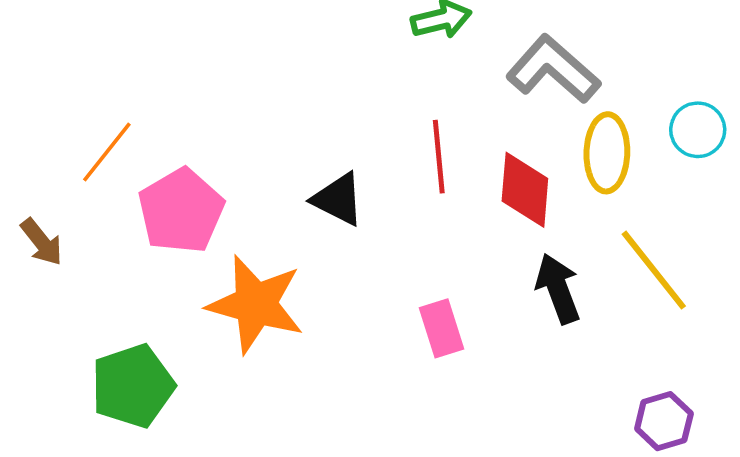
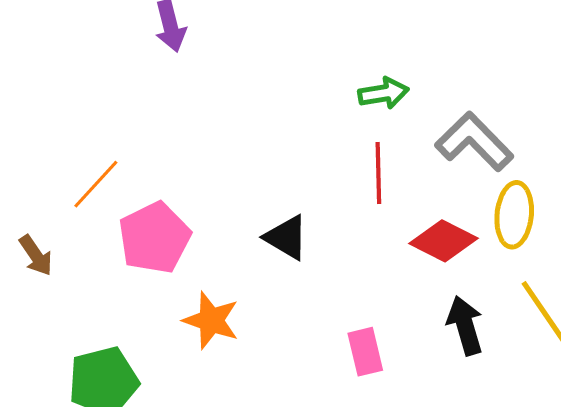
red line: (439, 157) -> (378, 173), moved
red diamond: (525, 190) -> (443, 241), turned -72
orange star: (256, 304) -> (211, 320), size x0.7

